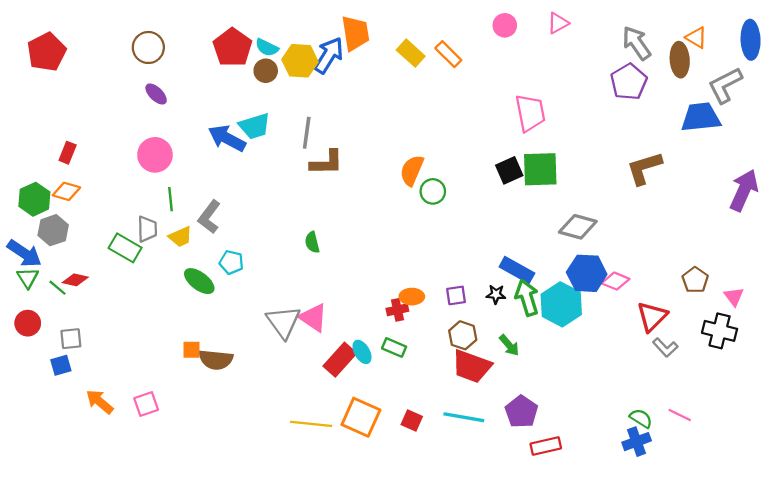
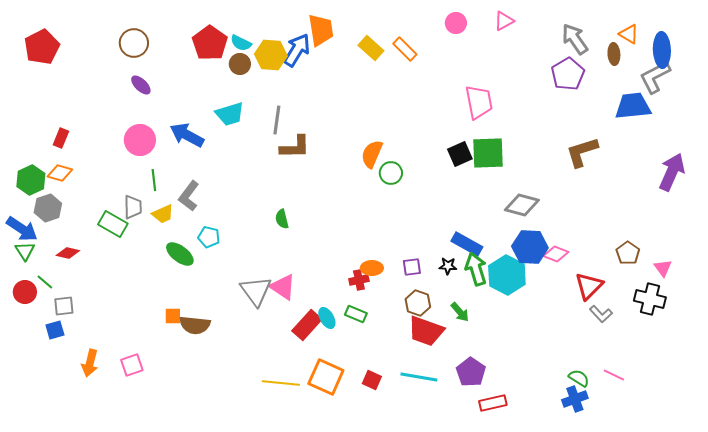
blue ellipse: (751, 40) -> (662, 50), moved
brown ellipse: (680, 60) -> (614, 54), size x0.7
blue arrow: (227, 138) -> (187, 135), moved
green line: (58, 288) -> (45, 282), moved
orange arrow: (100, 402) -> (90, 363), turned -116

